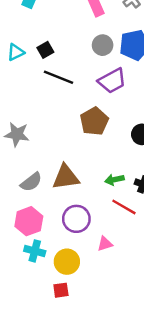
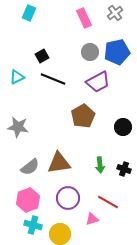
cyan triangle: (16, 52) -> (17, 77), moved
green arrow: (114, 180) -> (100, 165), turned -84
red line: (124, 207) -> (108, 202), moved

